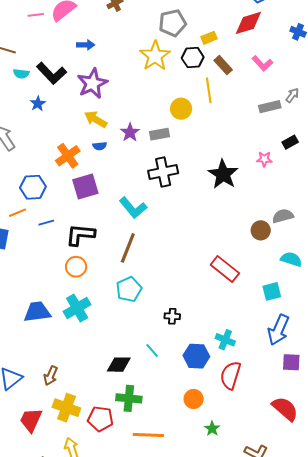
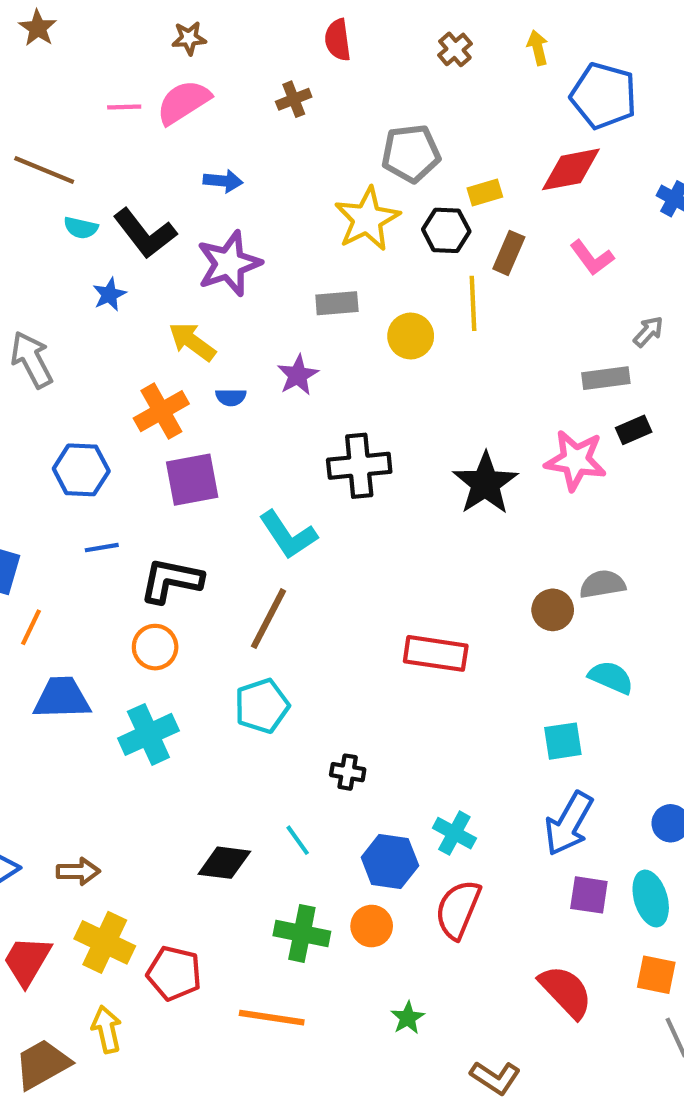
brown rectangle: (223, 65) -> (509, 253), turned 60
gray rectangle: (270, 107) -> (606, 378), moved
yellow arrow: (96, 119) -> (192, 342), moved
gray rectangle: (160, 134) -> (337, 303), moved
pink star: (264, 159) -> (576, 460), size x1.8
orange line: (17, 213) -> (31, 627), moved, turned -48
red rectangle: (225, 269) -> (436, 653), moved, turned -36
blue trapezoid: (37, 312) -> (62, 698), moved
brown arrow: (51, 376) -> (78, 871), turned -120
green cross: (129, 398) -> (302, 933), moved
orange circle: (194, 399) -> (372, 926), moved

